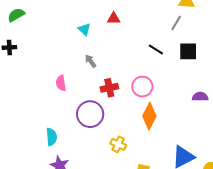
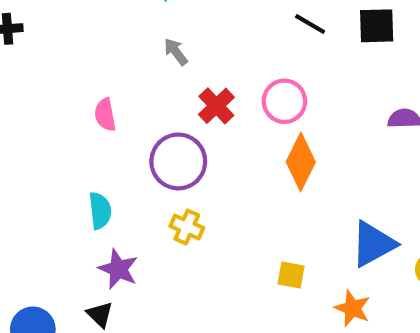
pink semicircle: (61, 83) -> (105, 115), moved
red cross: (109, 88) -> (216, 106), turned -30
yellow cross: (118, 144) -> (187, 227), moved

